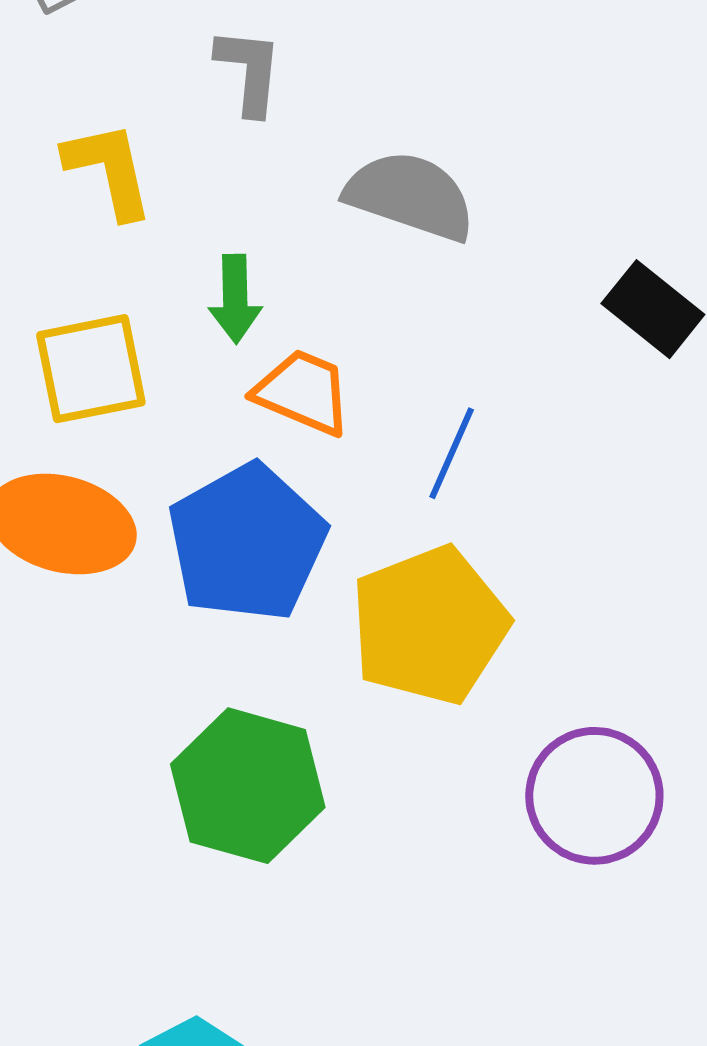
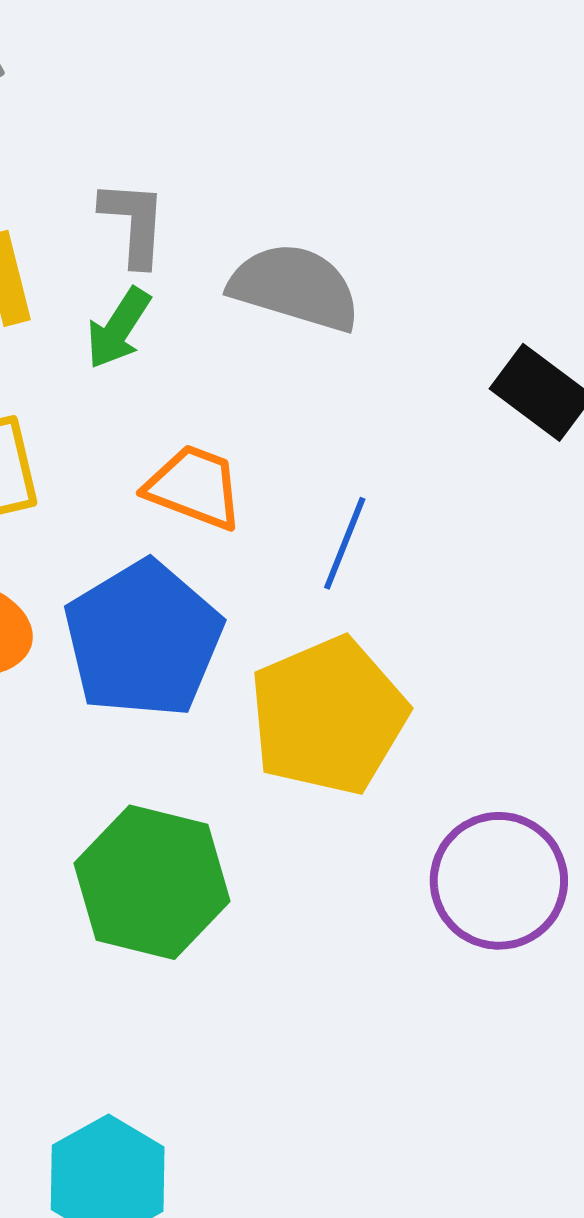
gray L-shape: (249, 71) -> (134, 223), moved
green arrow: (235, 299) -> (118, 328), moved, turned 36

